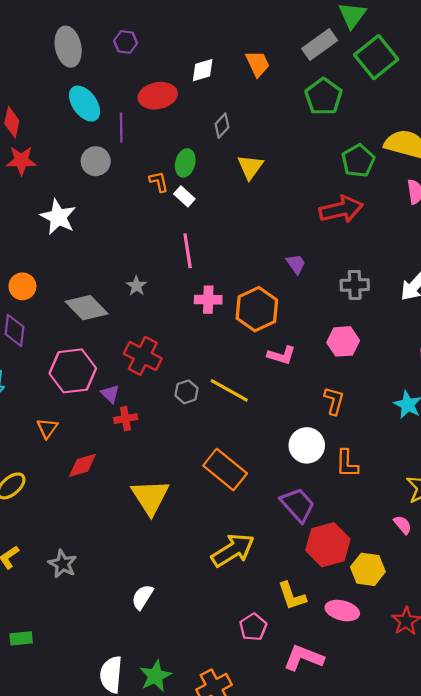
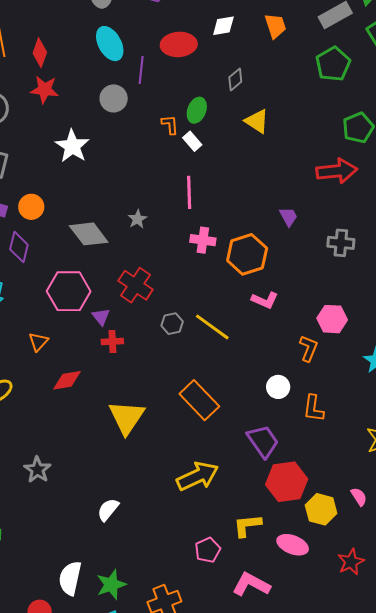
yellow triangle: (250, 167) -> (257, 121), turned -40
pink hexagon: (343, 341) -> (332, 319), moved
white circle: (307, 445) -> (278, 387), size x0.7
pink semicircle: (403, 525) -> (359, 497), moved
yellow L-shape: (292, 596) -> (247, 525), turned 96

